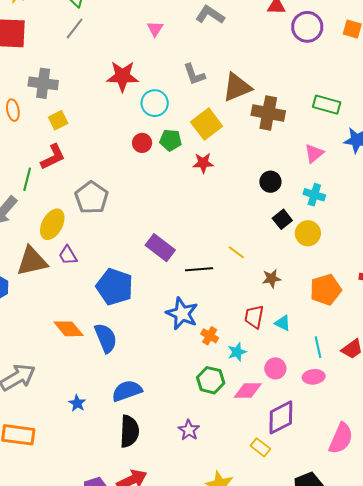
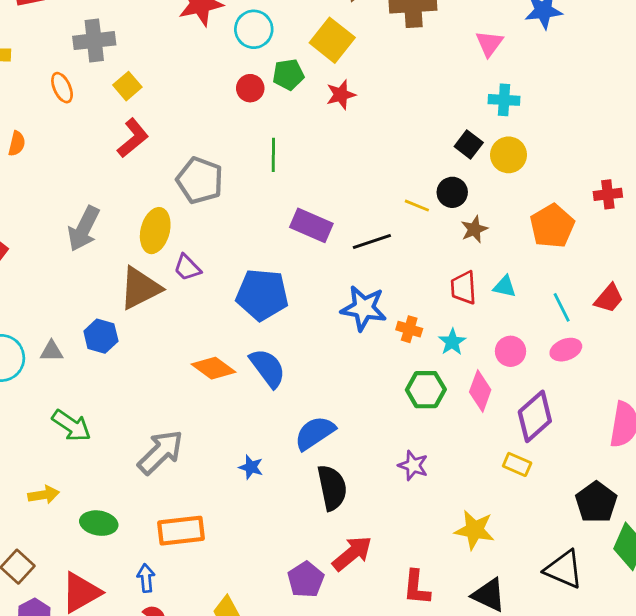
green line: (27, 179) -> (273, 155), moved
black circle: (270, 182) -> (452, 192), moved
pink diamond: (248, 390) -> (480, 391), turned -56

